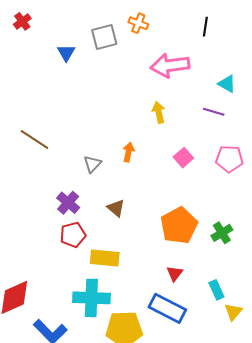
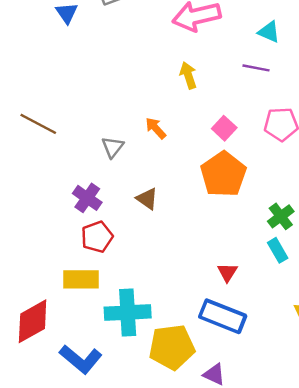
orange arrow: (128, 152) -> (156, 128), turned -48
orange pentagon: (179, 225) -> (223, 174), moved
yellow rectangle: (105, 258) -> (81, 279), moved
cyan rectangle: (216, 290) -> (278, 250), moved

